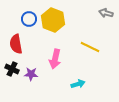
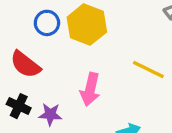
red semicircle: (16, 44) -> (25, 64), turned -42

